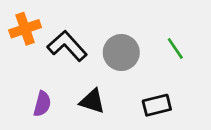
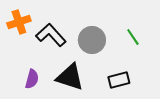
black triangle: (92, 101) -> (70, 77), size x1.4

